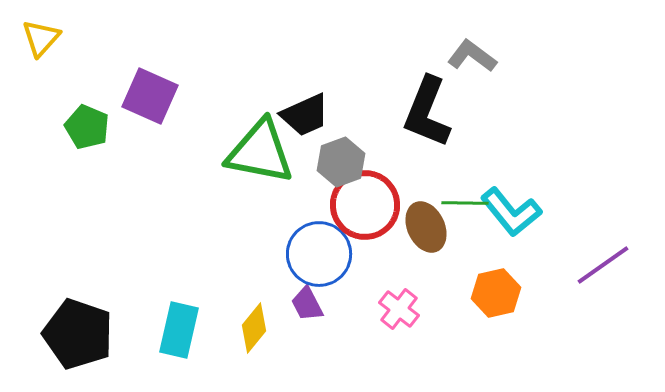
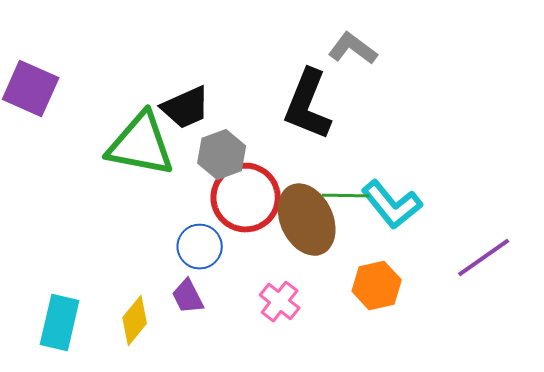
brown ellipse: (426, 227) -> (307, 220), size x1.4
blue circle: (319, 254) -> (200, 247), size x0.7

